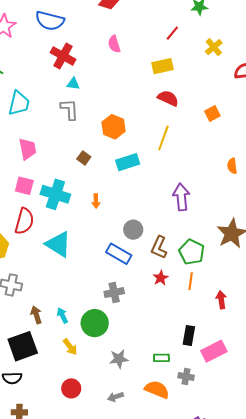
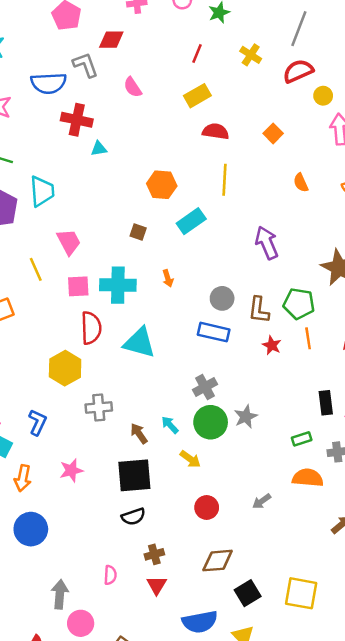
gray L-shape: (70, 109) -> (85, 65), moved
orange semicircle: (232, 166) -> (301, 183), moved
gray cross: (114, 293) -> (205, 387), moved
black square: (23, 346) -> (134, 475), turned 32
gray star: (119, 359) -> (246, 417), moved

